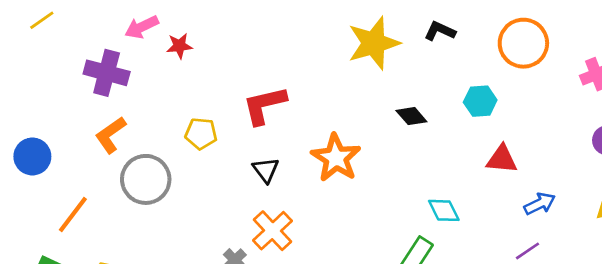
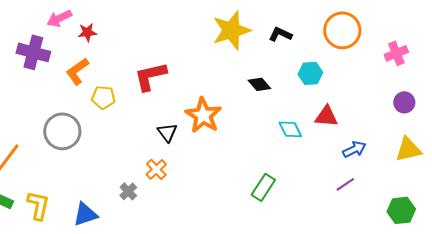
black L-shape: (440, 31) -> (280, 34), moved
orange L-shape: (111, 135) -> (77, 71), moved
black triangle: (266, 170) -> (167, 132), moved
cyan diamond: (444, 210) -> (290, 129), moved
orange cross: (272, 231) -> (156, 169), size x0.7

